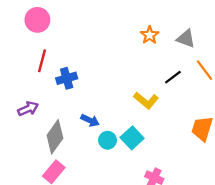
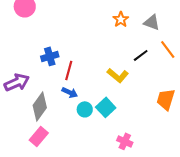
red line: (42, 61) -> (69, 70), moved
purple arrow: (28, 109) -> (17, 82), size x1.4

